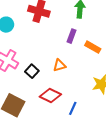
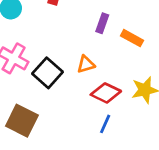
black square: (32, 71) -> (47, 73), size x1.5
red diamond: (50, 95) -> (106, 93), moved

